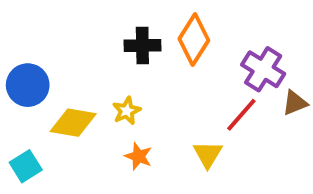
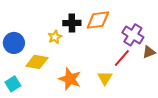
orange diamond: (194, 40) -> (98, 20), turned 50
yellow star: (127, 111) -> (55, 37), moved
orange star: (138, 156) -> (70, 79), size x1.6

